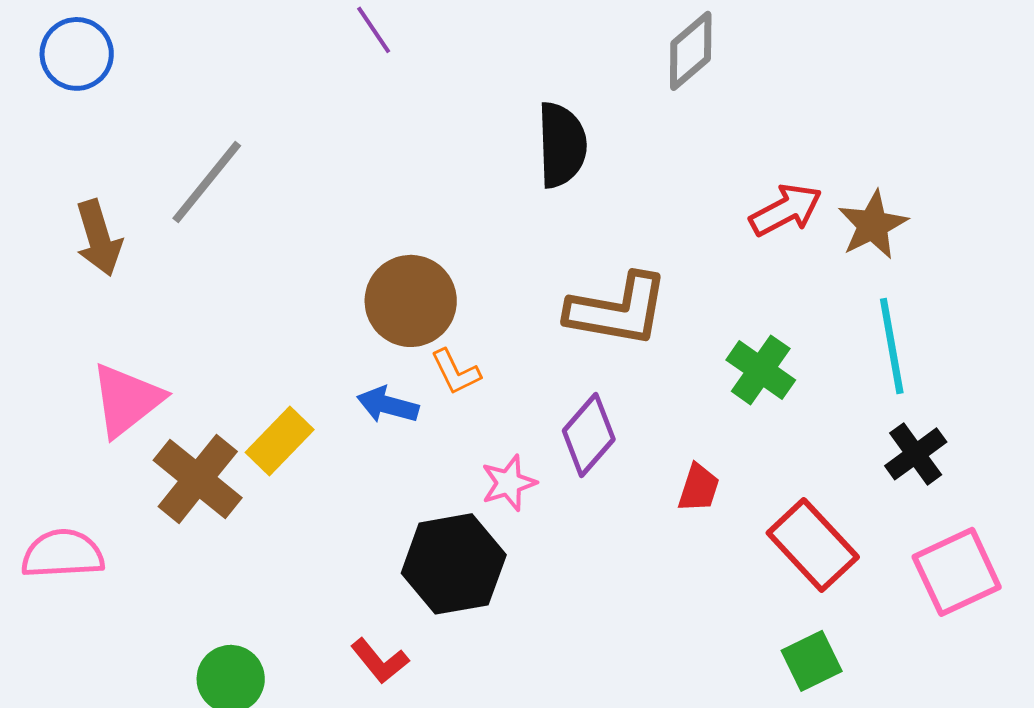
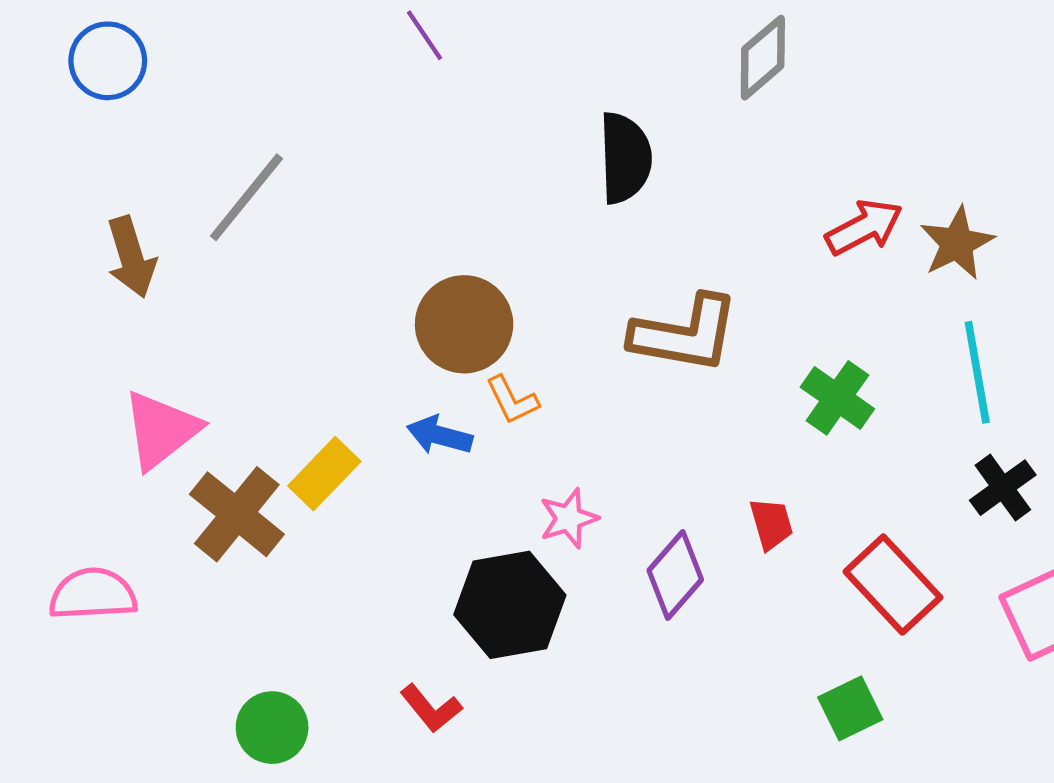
purple diamond: (589, 435) -> (675, 575), moved
red trapezoid: (699, 488) -> (771, 524), turned -34
green square: (812, 661) -> (850, 708), moved

